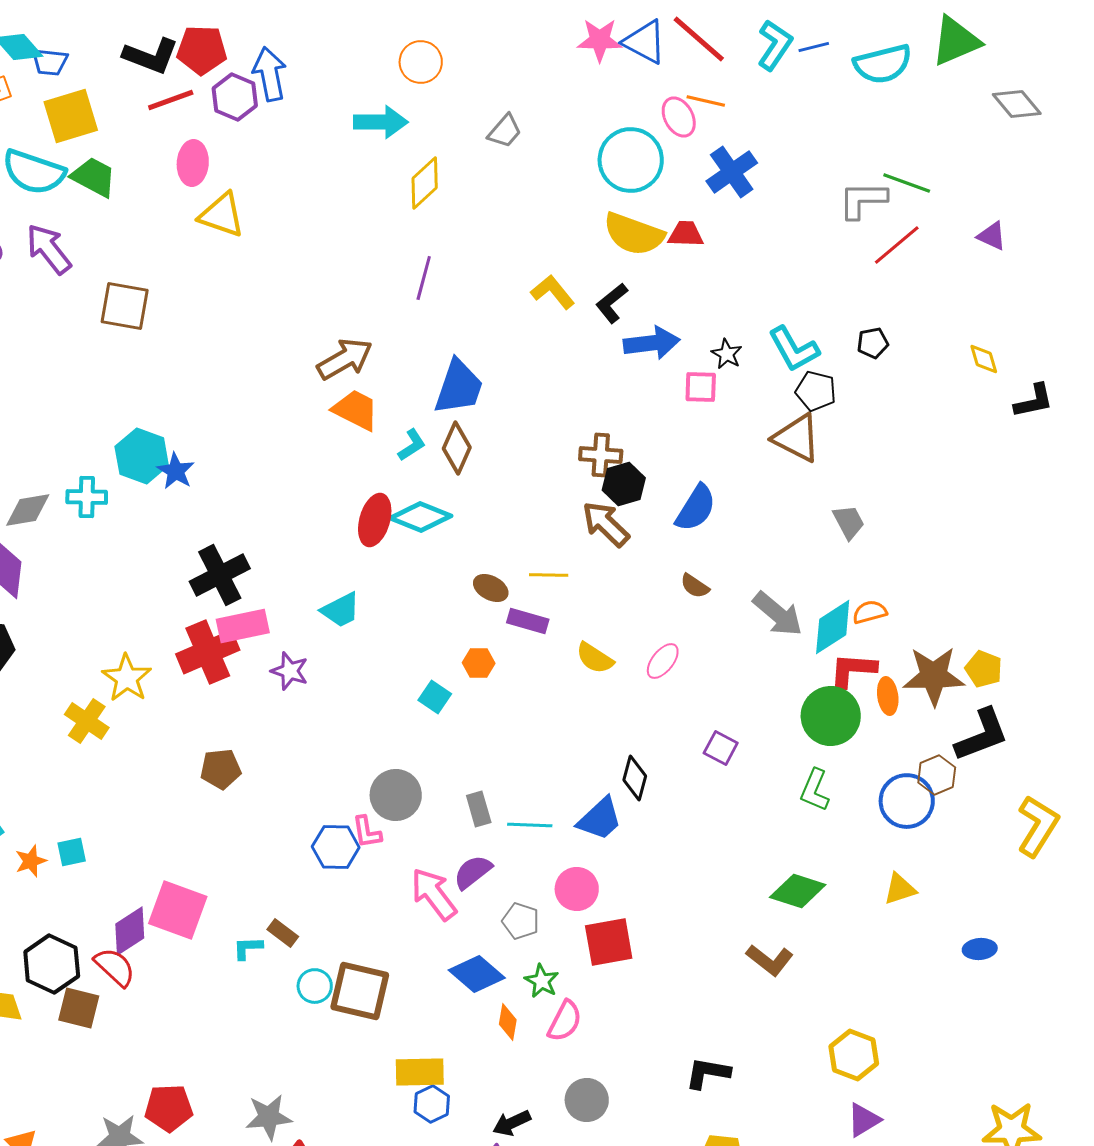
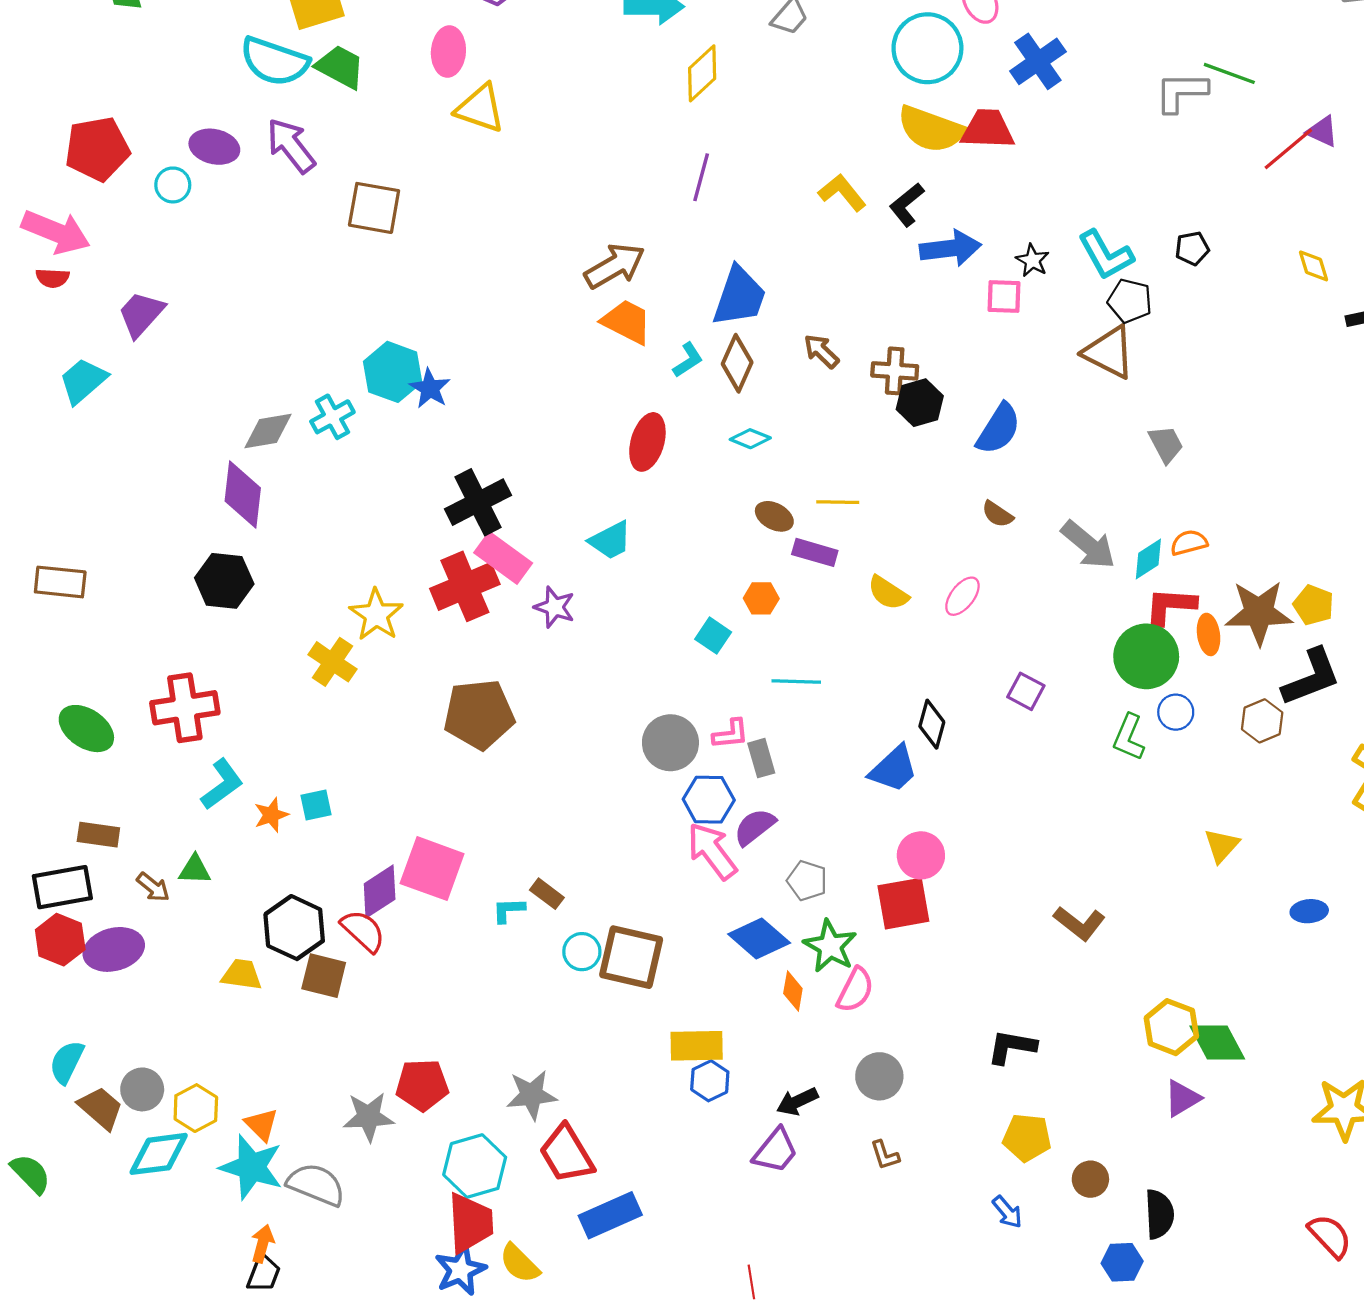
red trapezoid: (686, 234) -> (988, 129), size x1.4
red line: (897, 245) -> (1288, 149), moved
cyan cross: (87, 497) -> (332, 417), turned -30
cyan diamond: (421, 517) -> (750, 439), moved, size x0.6
brown arrow: (606, 524) -> (821, 351), moved, size x0.7
pink rectangle: (243, 626) -> (503, 558), turned 48
cyan diamond: (833, 627) -> (1148, 559), size x0.7
brown pentagon: (221, 769) -> (479, 714), size x1.6
blue circle: (907, 801) -> (1176, 712), moved, size x0.6
cyan line: (530, 825) -> (796, 681), moved
pink L-shape: (367, 832) -> (731, 734), moved, turned -87
blue hexagon: (336, 847) -> (709, 800), moved
pink circle: (577, 889) -> (921, 855), moved
yellow triangle: (900, 889) -> (1222, 846), turned -30
green diamond: (798, 891) -> (1217, 1042), moved, turned 44
green star: (542, 981) -> (830, 946), size x1.4

